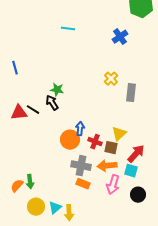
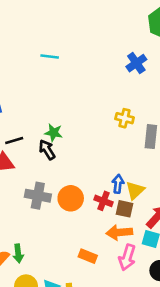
cyan line: (68, 29) -> (50, 56), moved
yellow cross: (111, 79) -> (125, 118), turned -32
black line: (33, 110) -> (14, 141), moved, turned -48
blue arrow: (80, 129) -> (118, 184), moved
gray cross: (81, 166) -> (38, 196), moved

